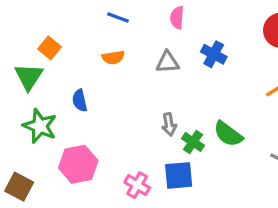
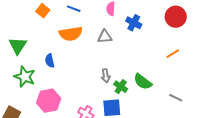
orange square: (49, 48) -> (43, 11), moved
blue cross: (214, 54) -> (134, 23), moved
orange semicircle: (113, 57) -> (71, 34), size x1.6

